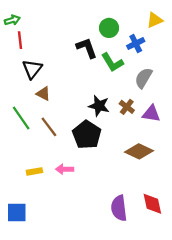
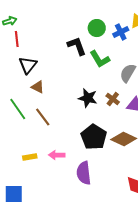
blue cross: (136, 44) -> (121, 32), moved
black pentagon: (87, 135) -> (94, 137), moved
purple semicircle: (119, 208) -> (84, 173), moved

